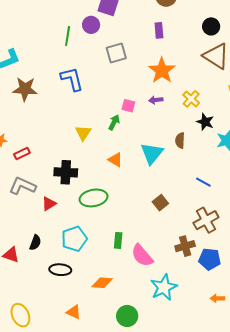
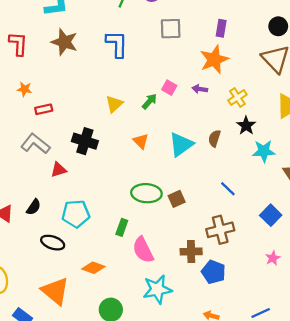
purple rectangle: (159, 30) -> (221, 28), moved
green ellipse: (94, 198) -> (146, 193), moved
orange triangle: (74, 312) -> (55, 291), size x1.8

